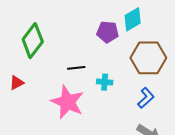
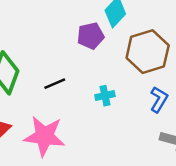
black line: (76, 68) -> (55, 84), moved
pink star: (67, 102) -> (44, 136), moved

